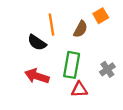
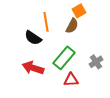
orange square: (101, 16) -> (79, 11), moved
green rectangle: (72, 65) -> (64, 58), turned 30

